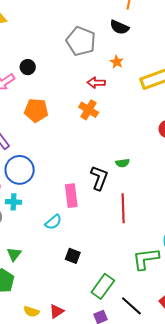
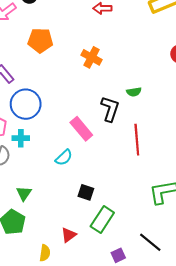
orange cross: (89, 110) -> (92, 57), moved
pink rectangle: (71, 196) -> (81, 129), turned -30
green rectangle: (103, 286) -> (102, 219), moved
red triangle: (57, 311) -> (69, 235), moved
yellow semicircle: (31, 312) -> (45, 253), turned -98

